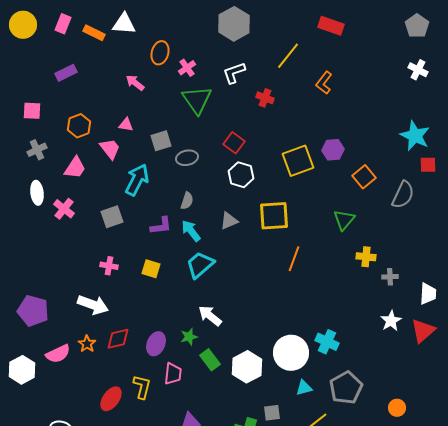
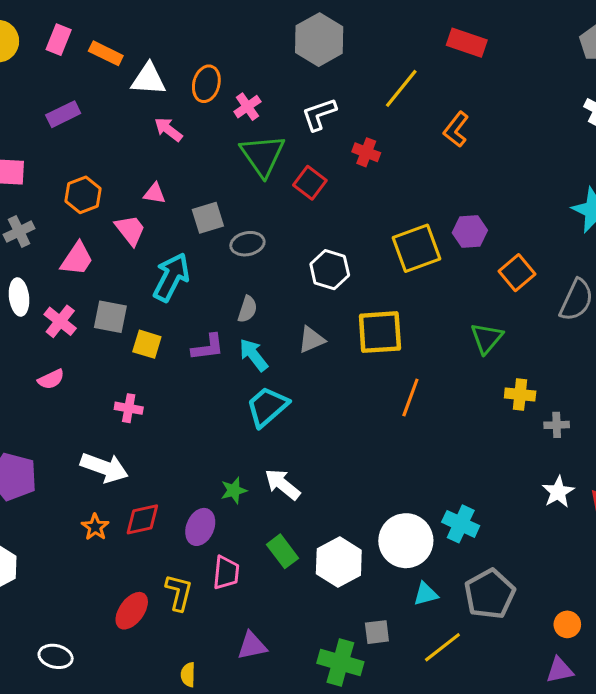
white triangle: (124, 24) -> (148, 79), moved
red square: (234, 143) -> (310, 183), moved
gray square: (112, 217) -> (110, 317), moved, turned 30
yellow square: (151, 269) -> (147, 344), moved
green star: (189, 337) -> (234, 490), moved
pink semicircle: (58, 354) -> (51, 379), moved, size x0.7

